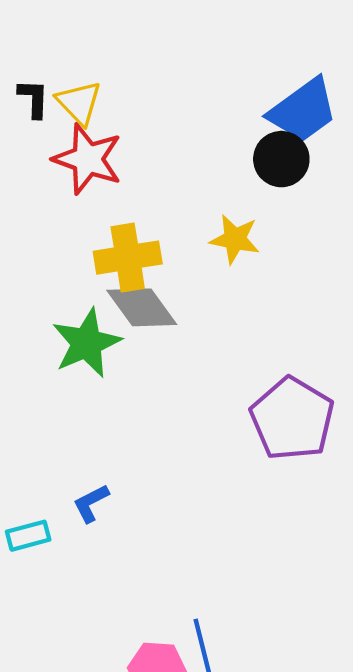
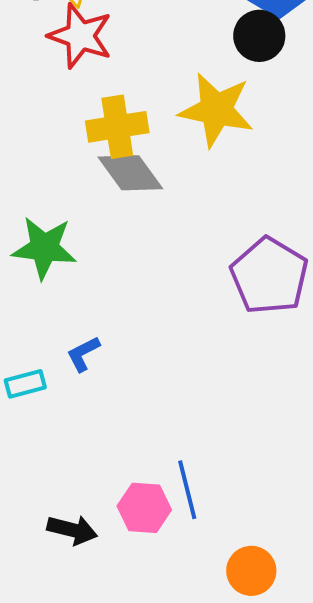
yellow star: (235, 239) -> (216, 110), size x1.6
green star: (87, 343) -> (44, 248), moved, turned 30

